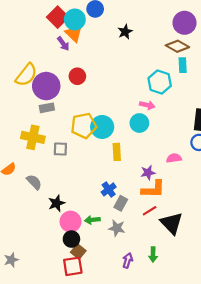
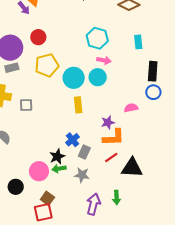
cyan rectangle: (183, 65) -> (138, 42), moved
cyan hexagon: (160, 82) -> (97, 38), moved
yellow pentagon: (84, 126) -> (47, 65), moved
cyan circle: (102, 127) -> (74, 78), moved
black star: (57, 203) -> (57, 157), moved
black triangle: (172, 223) -> (132, 168), turned -40
black circle: (71, 239) -> (16, 187), moved
purple arrow: (128, 260) -> (93, 204), size x1.5

